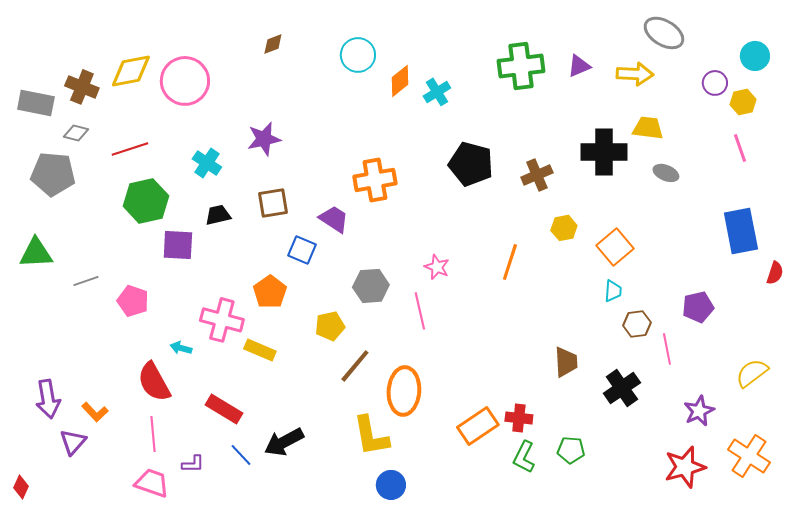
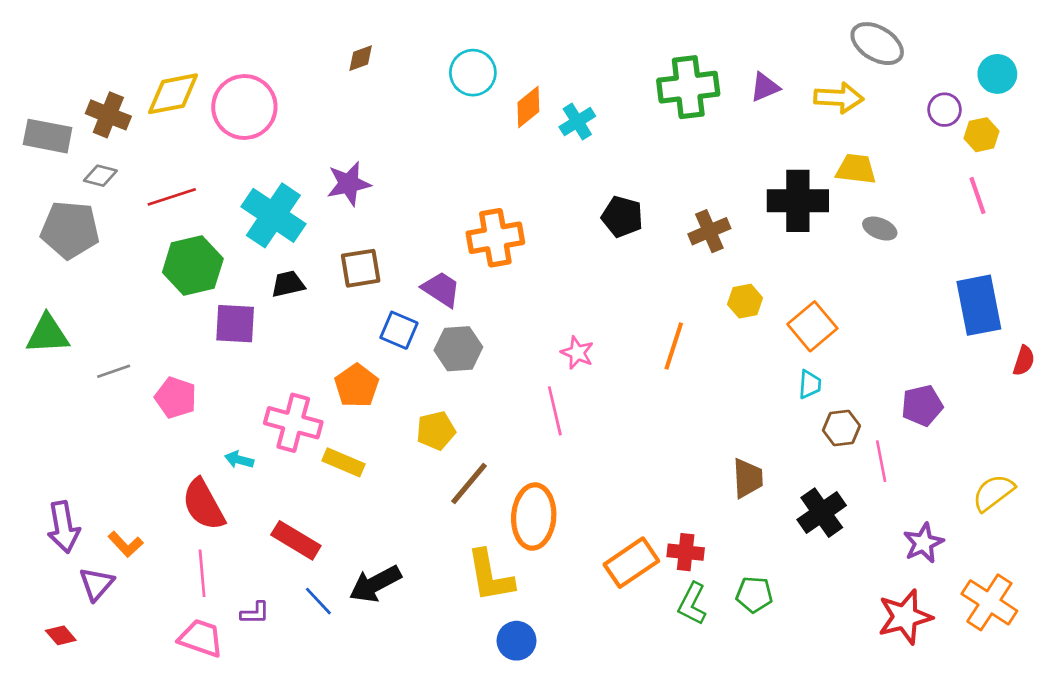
cyan cross: (207, 163) -> (273, 215), size x1.6
black pentagon: (471, 164) -> (622, 217), size x0.7
gray hexagon: (371, 286) -> (458, 349), moved
red diamond: (21, 487) -> (61, 635), moved, turned -65

